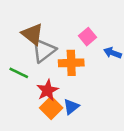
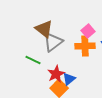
orange cross: (71, 63) -> (85, 46), moved
blue triangle: (71, 107) -> (69, 79), moved

